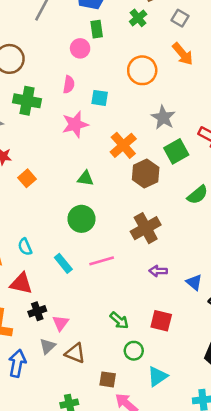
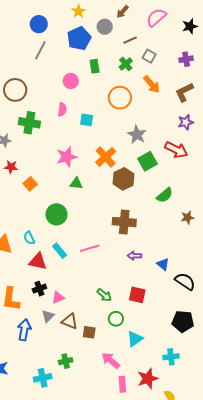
green cross: (138, 18) -> (126, 64), moved
green rectangle: (97, 29) -> (95, 66), moved
pink star: (75, 124) -> (67, 157), moved
green circle: (81, 219) -> (56, 214), moved
brown cross: (146, 228) -> (124, 222), turned 35
red triangle: (21, 283) -> (38, 261), moved
pink triangle: (61, 323) -> (58, 298), turned 32
brown square: (108, 379) -> (89, 332), moved

